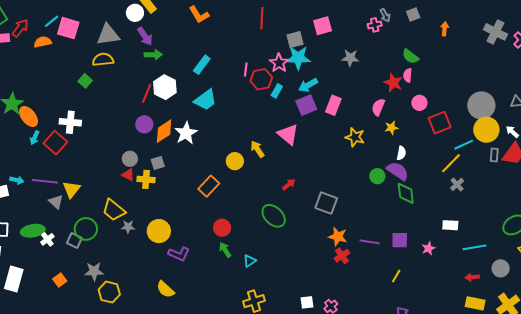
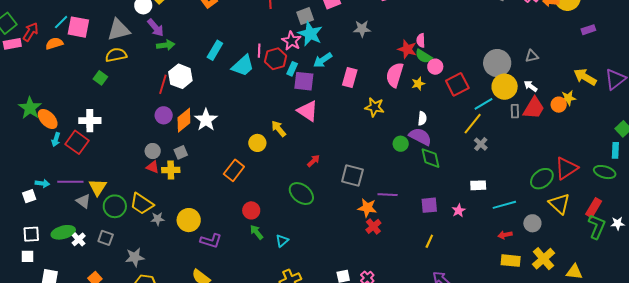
green semicircle: (410, 56) -> (424, 56), moved
cyan star: (298, 58) -> (310, 34), turned 30
cyan trapezoid: (205, 100) -> (243, 66), moved
purple square: (306, 105) -> (304, 81), moved, turned 35
pink semicircle: (378, 107) -> (395, 75), size x1.4
yellow star: (391, 128) -> (418, 84), moved
green circle: (86, 229) -> (115, 206), moved
purple line: (370, 242) -> (388, 195), moved
gray star: (94, 271) -> (135, 257), moved

